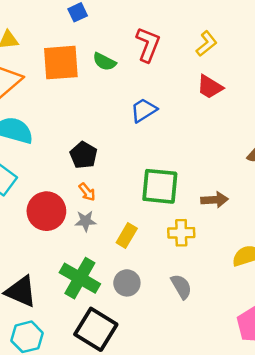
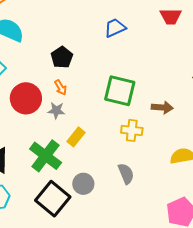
red trapezoid: (210, 87) -> (171, 16), turned -40
yellow rectangle: (127, 235) -> (76, 137), moved
gray circle: (127, 283) -> (83, 184), moved

